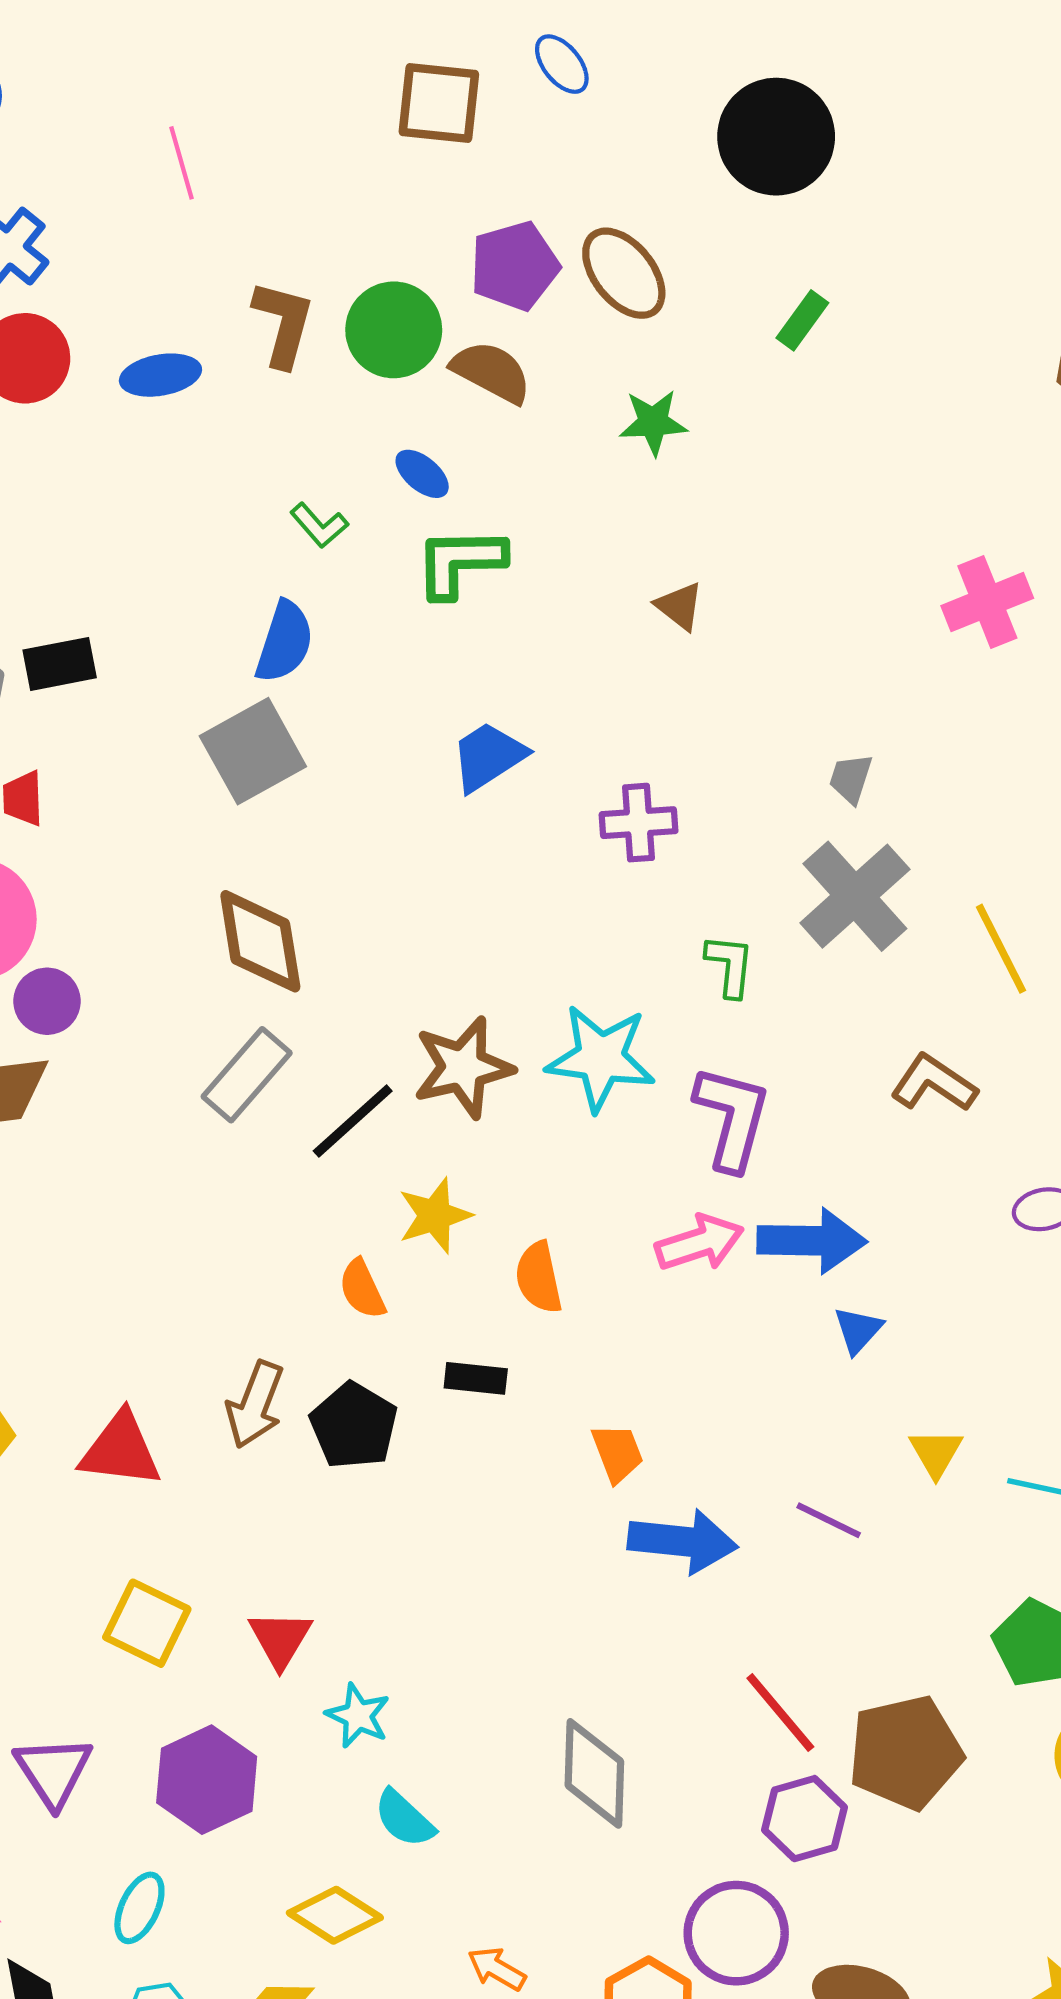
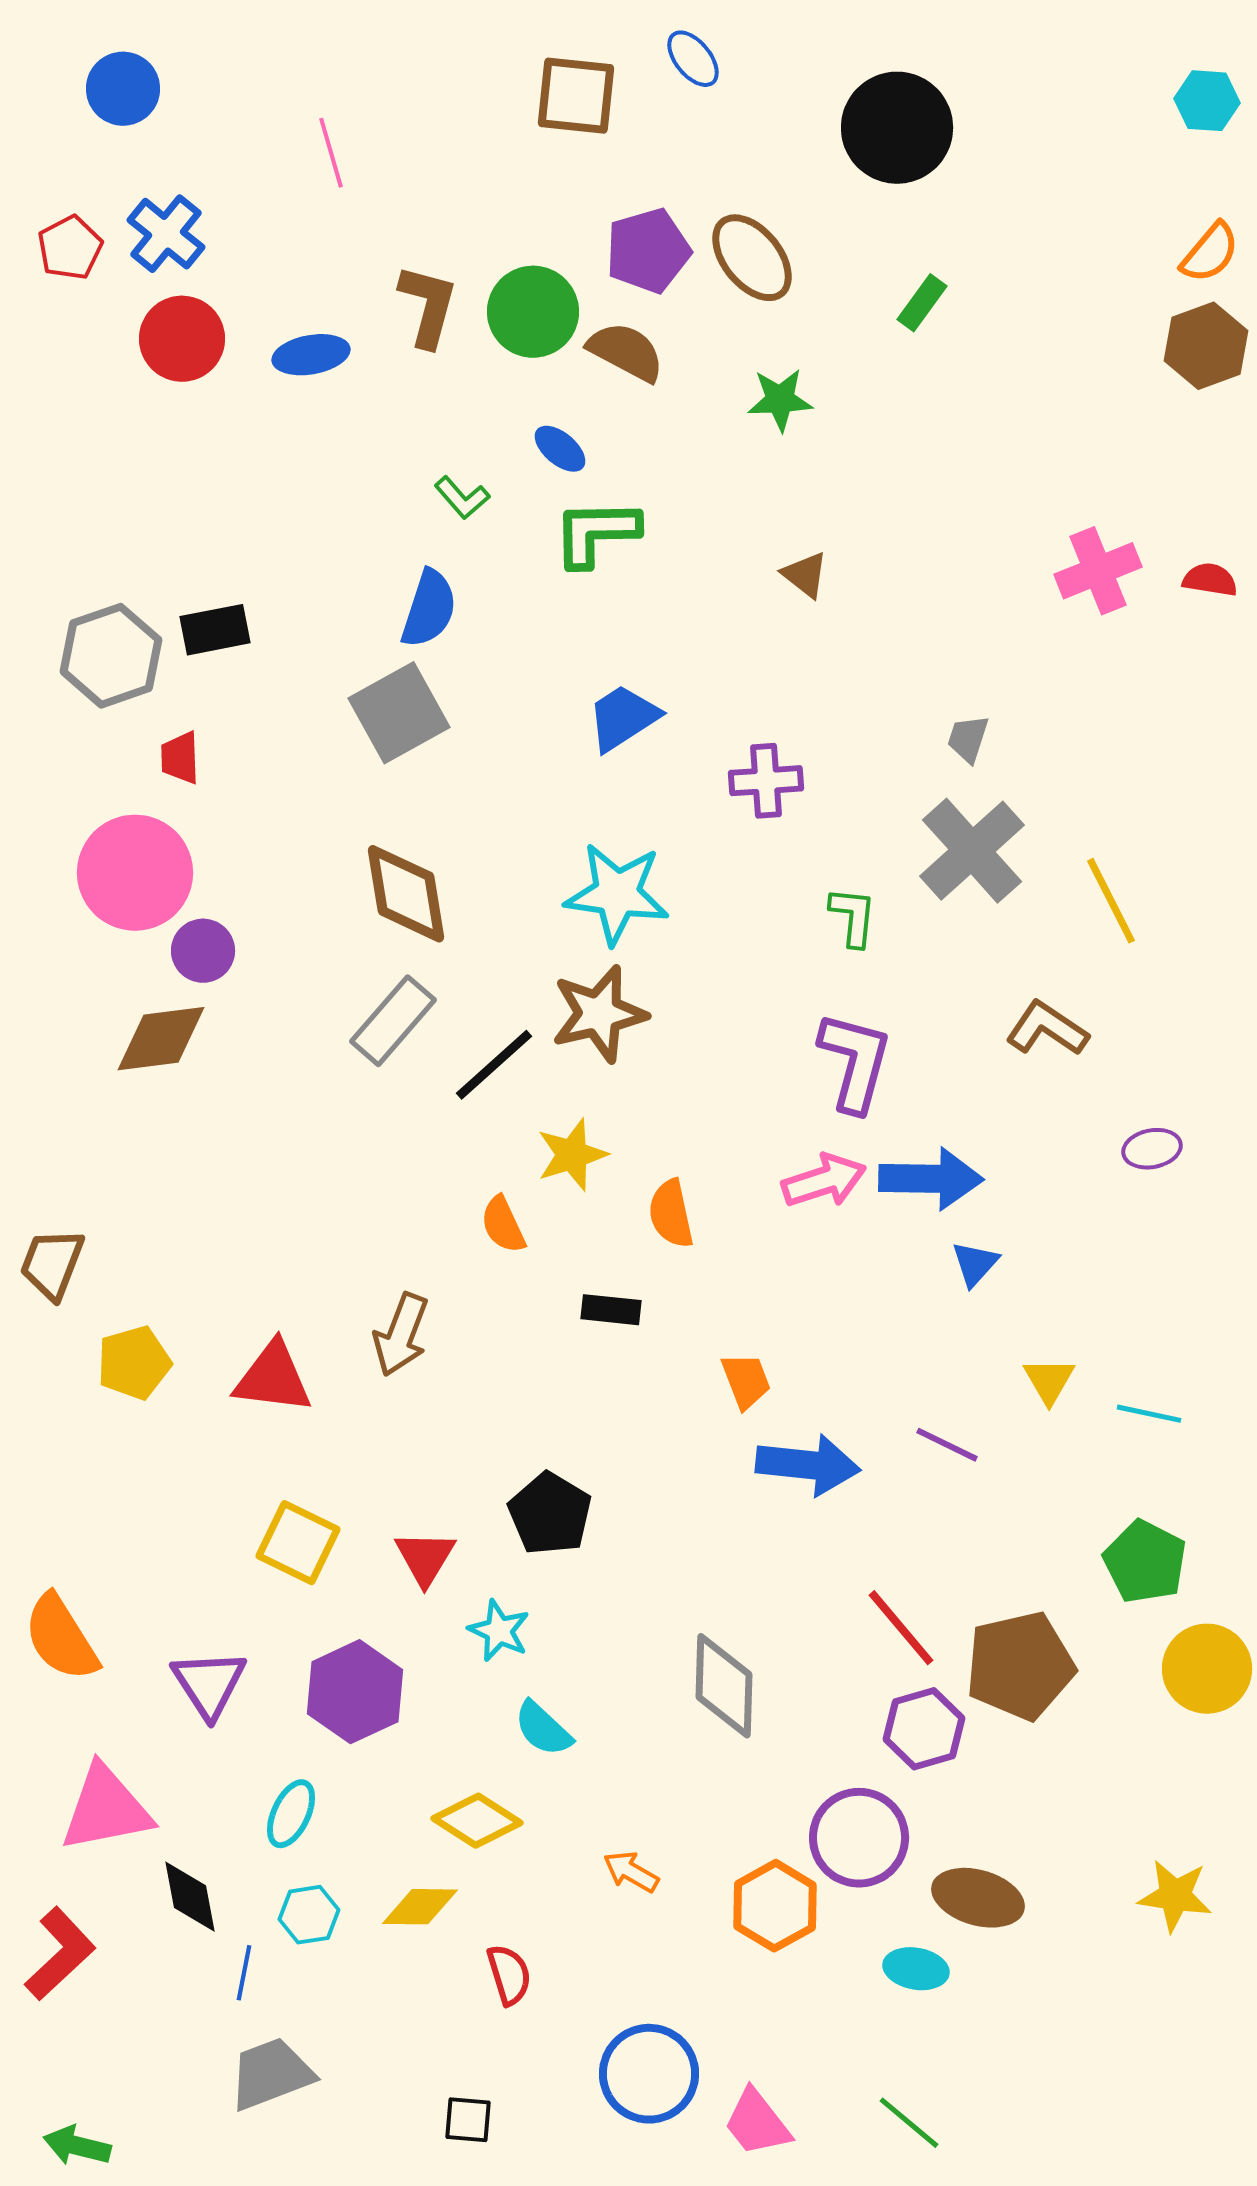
cyan star: (601, 1058) -> (617, 894), moved
black pentagon: (354, 1426) -> (550, 1514), moved

